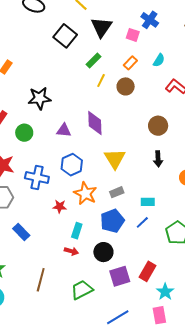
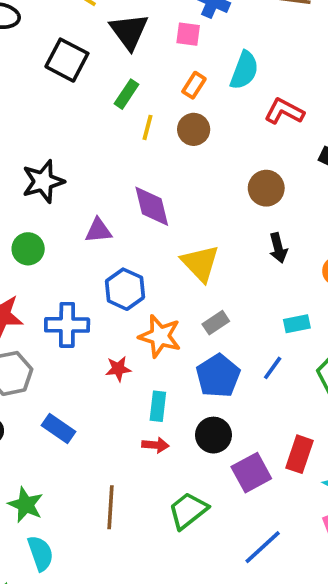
cyan semicircle: (159, 60) -> (244, 70), size x1.5
cyan rectangle: (148, 202) -> (297, 324), moved

